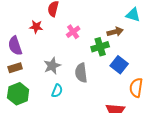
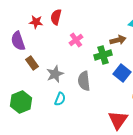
red star: (36, 27) -> (36, 22), moved
purple semicircle: (15, 46) -> (18, 41), moved
brown rectangle: (15, 68) -> (32, 63), moved, turned 72

